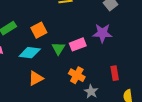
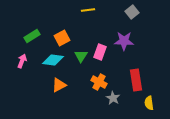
pink rectangle: (78, 44) -> (100, 52), turned -49
red rectangle: (115, 73) -> (136, 80), size x1.5

